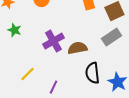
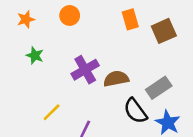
gray rectangle: (111, 37) -> (159, 88), moved
black semicircle: (92, 73) -> (135, 111), turned -30

